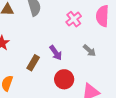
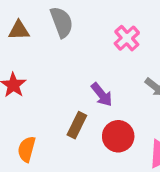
brown rectangle: (33, 63) -> (77, 125), moved

